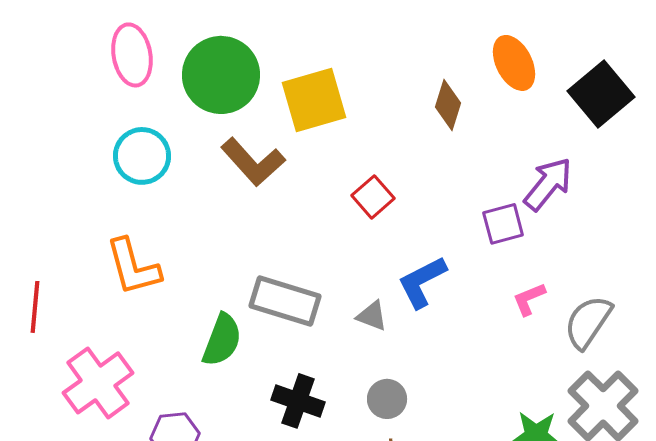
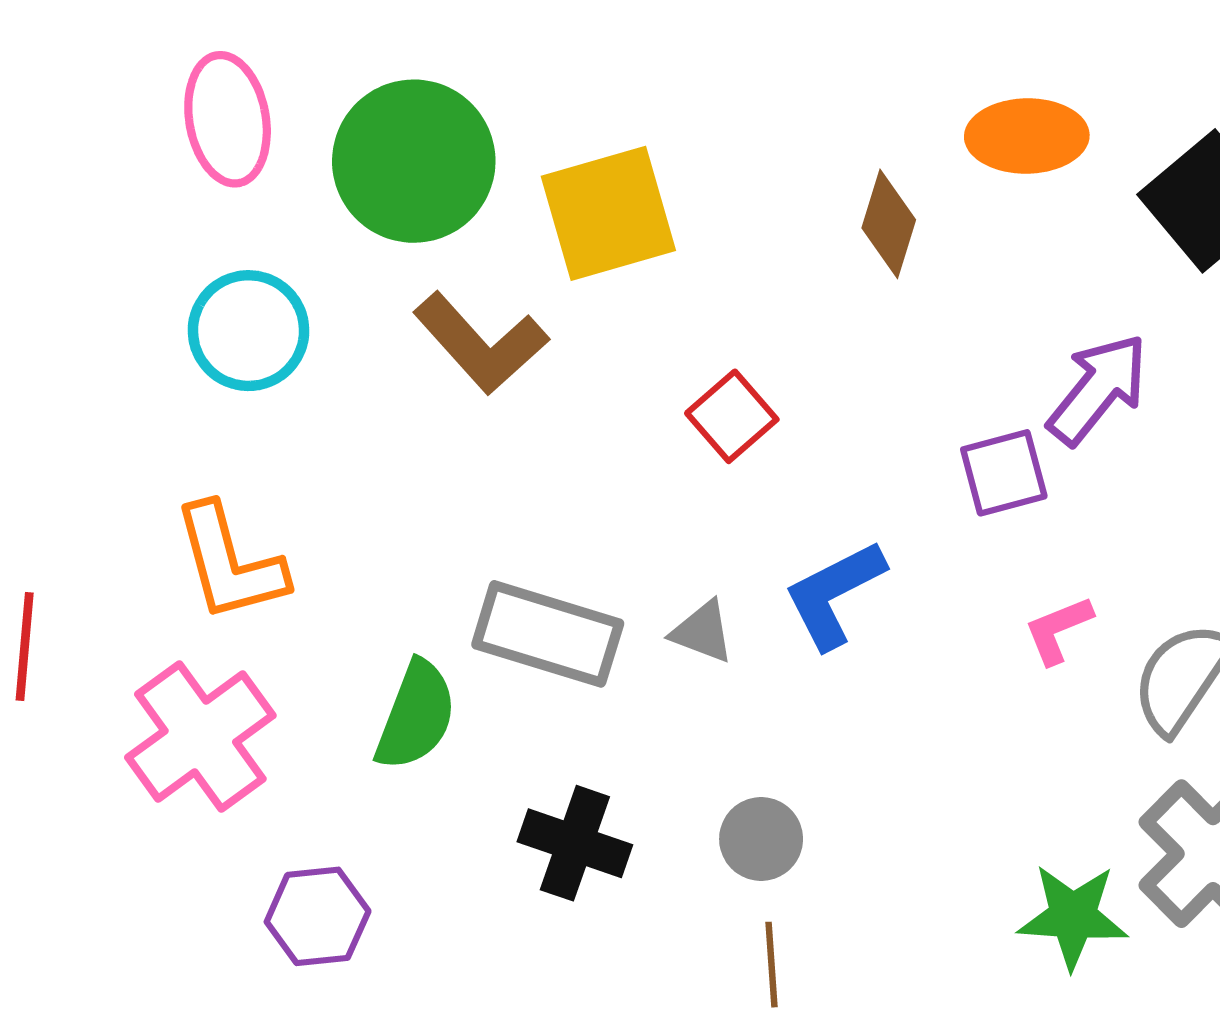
orange ellipse: (514, 63) -> (1027, 136), turned -64
gray triangle: (372, 316) -> (702, 632), moved
pink cross: (98, 383) -> (200, 736), moved

